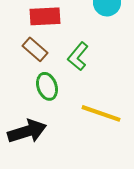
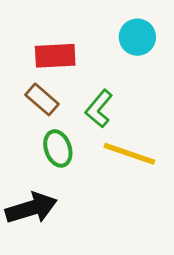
yellow line: (101, 113) -> (129, 154), moved

